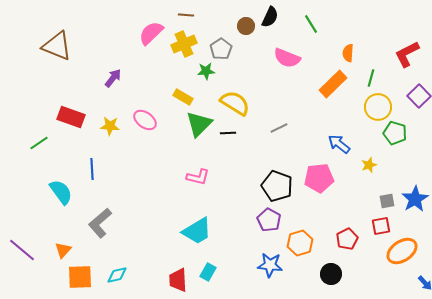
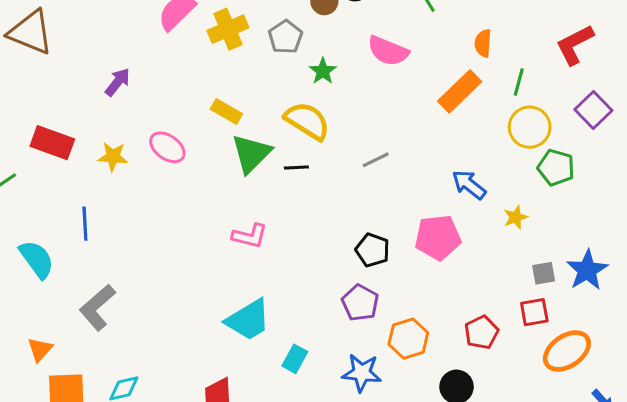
green star: (206, 71) -> (323, 71), moved, turned -30
black pentagon: (277, 186) -> (373, 250), size x0.7
cyan rectangle: (208, 272) -> (295, 359), moved

